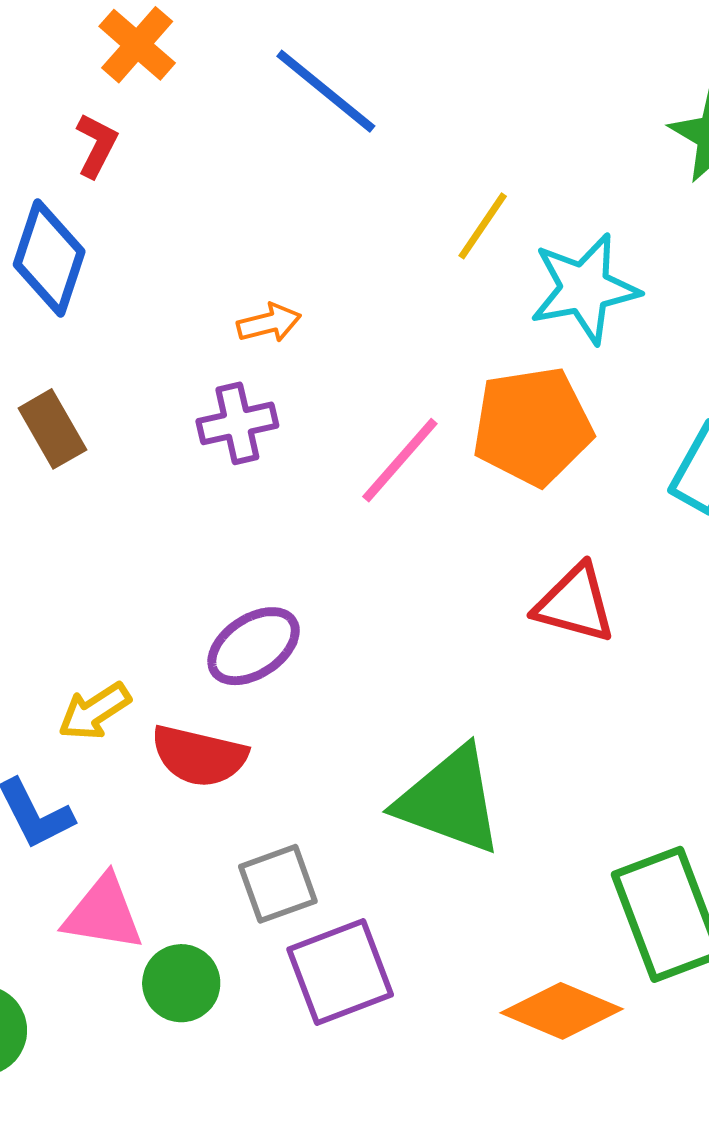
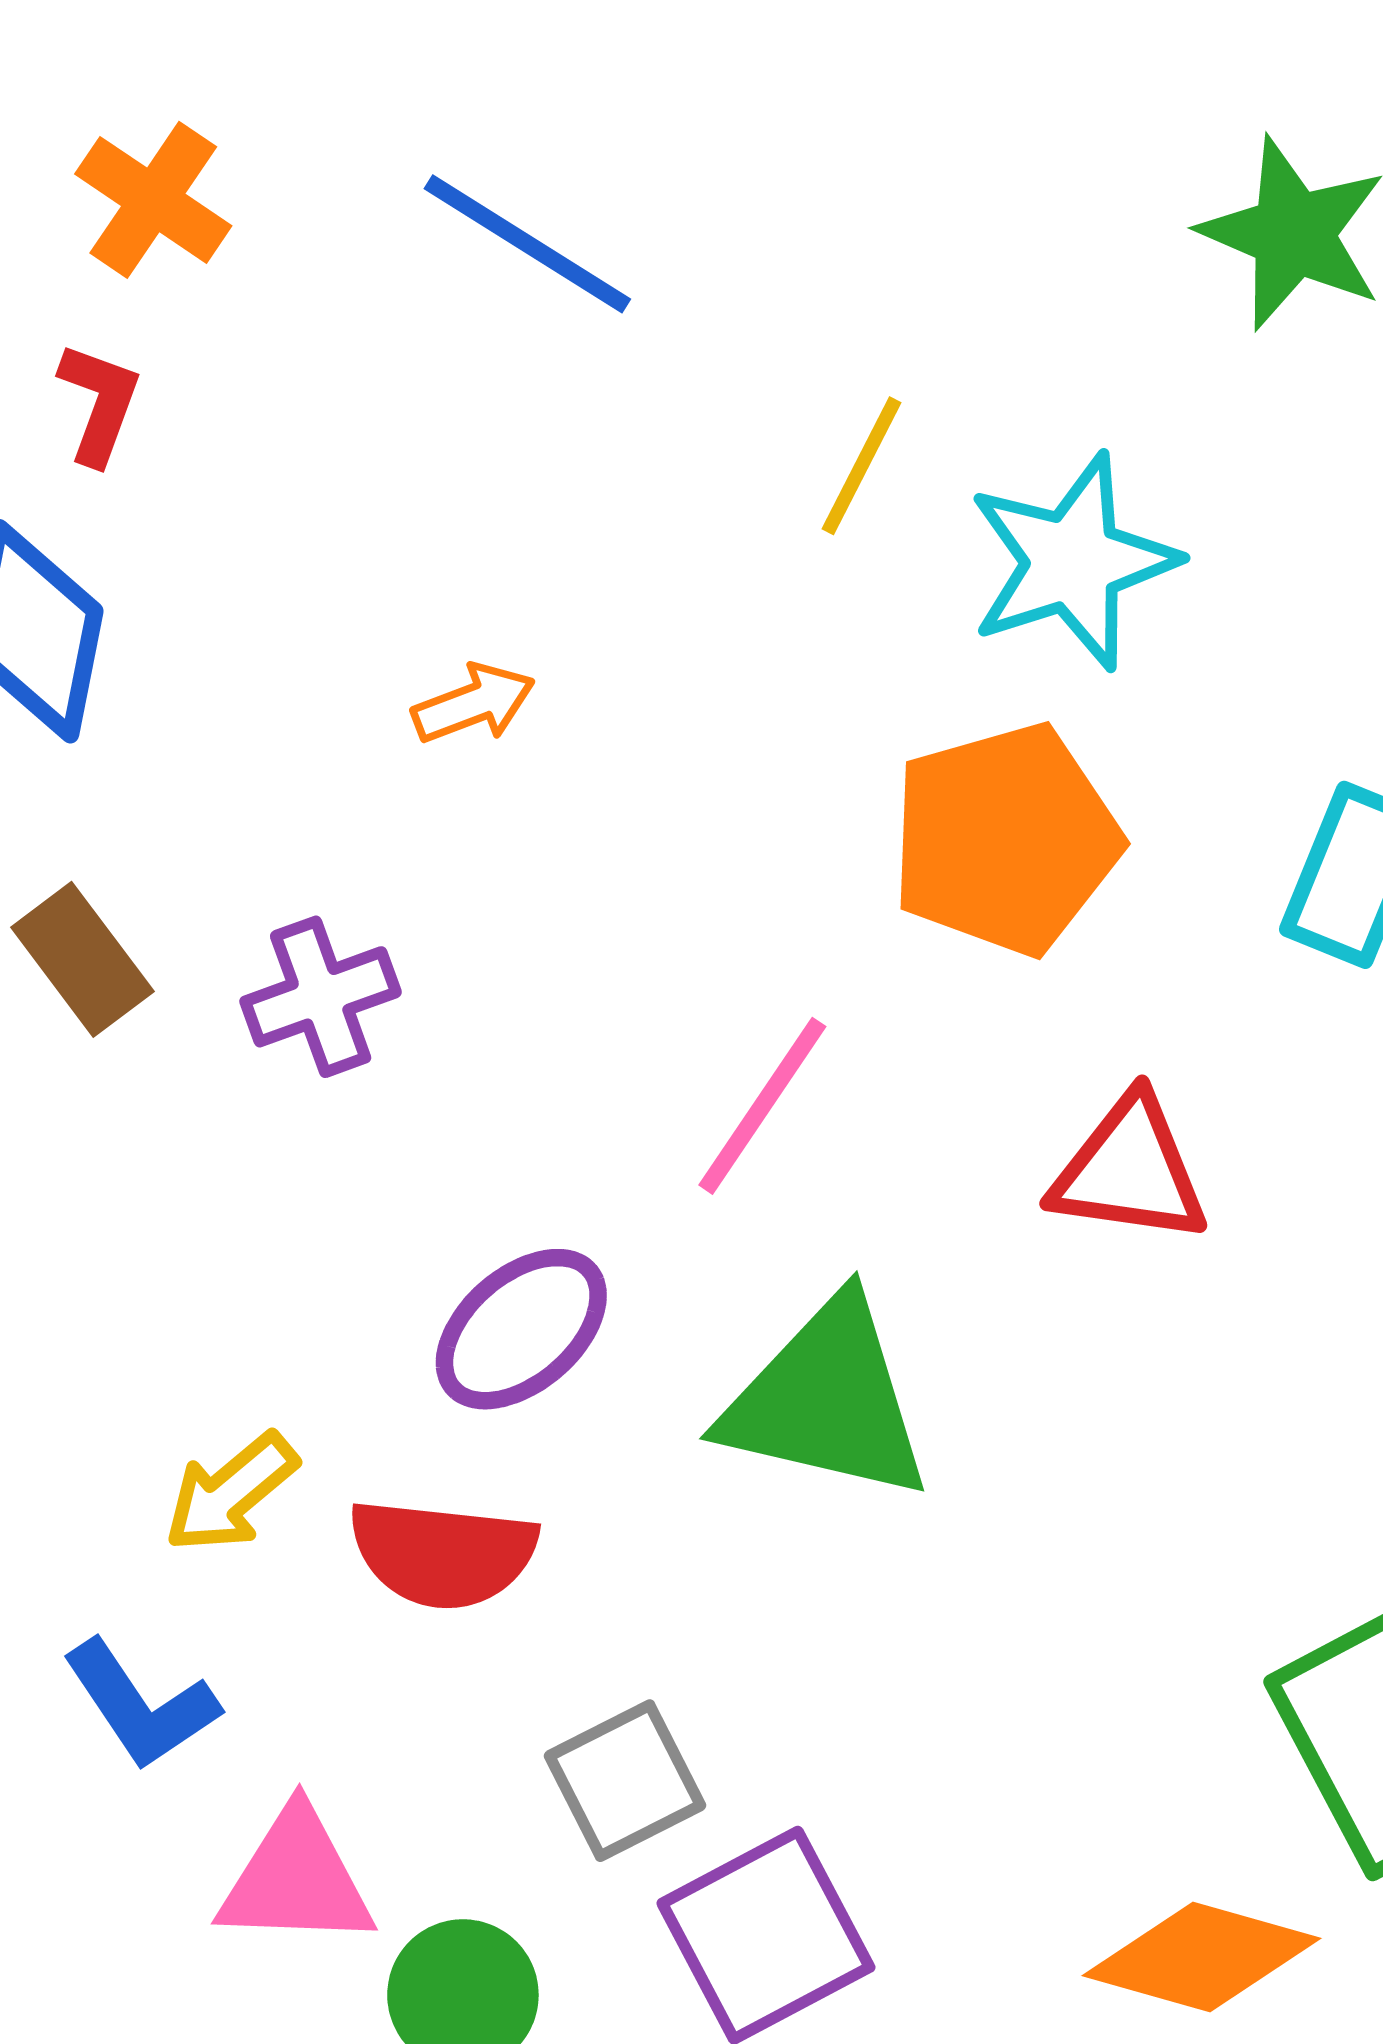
purple cross: (237, 423) -> (321, 997), moved
pink line: (400, 460) -> (762, 1106), moved
green triangle: (450, 800) -> (827, 1400), moved

